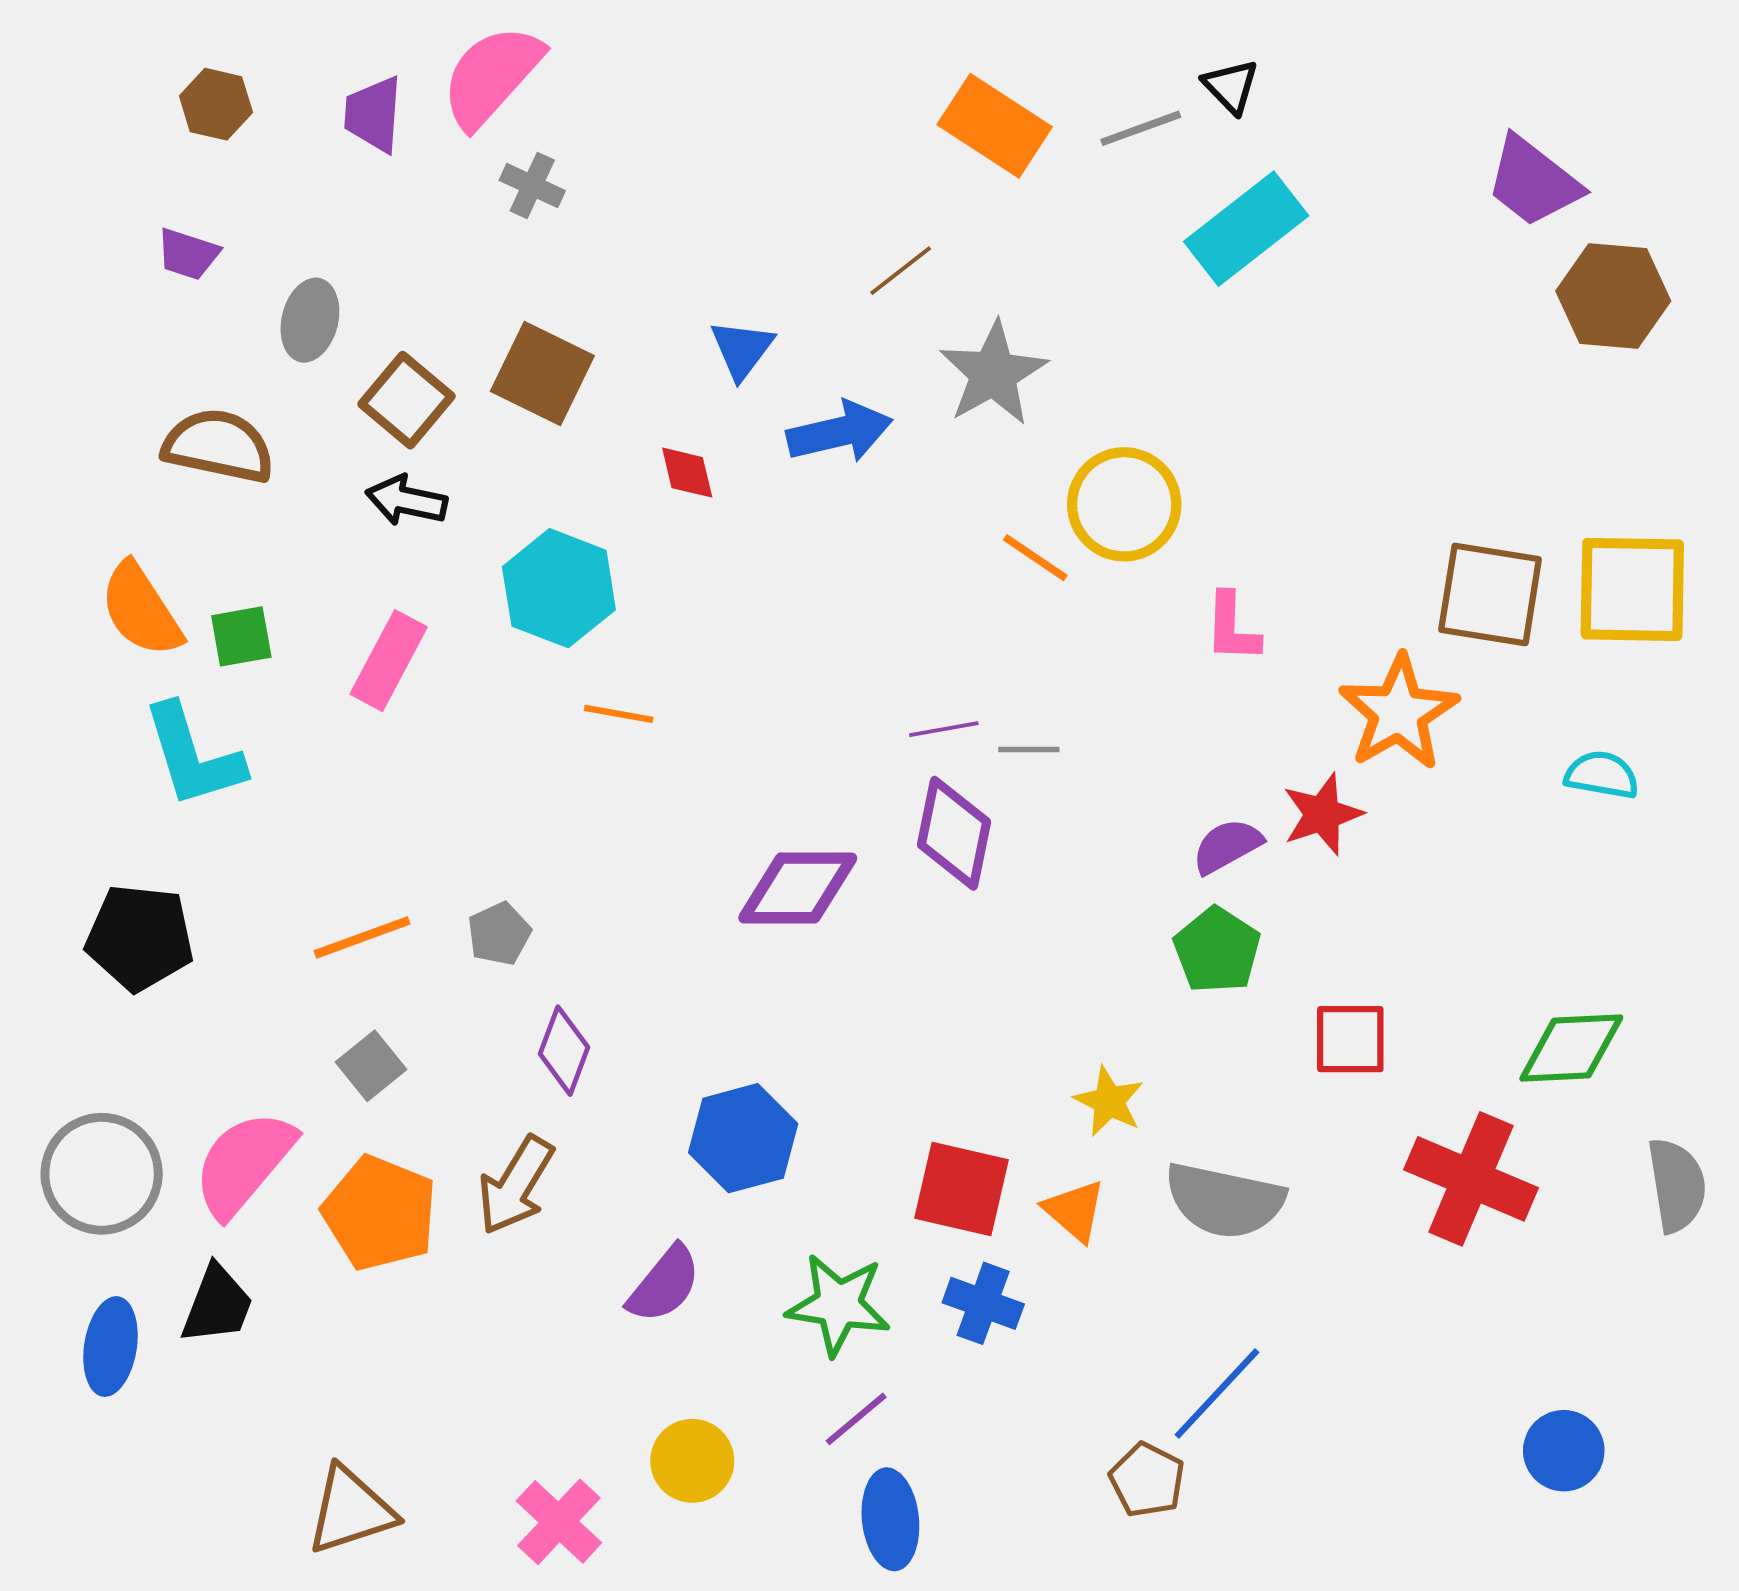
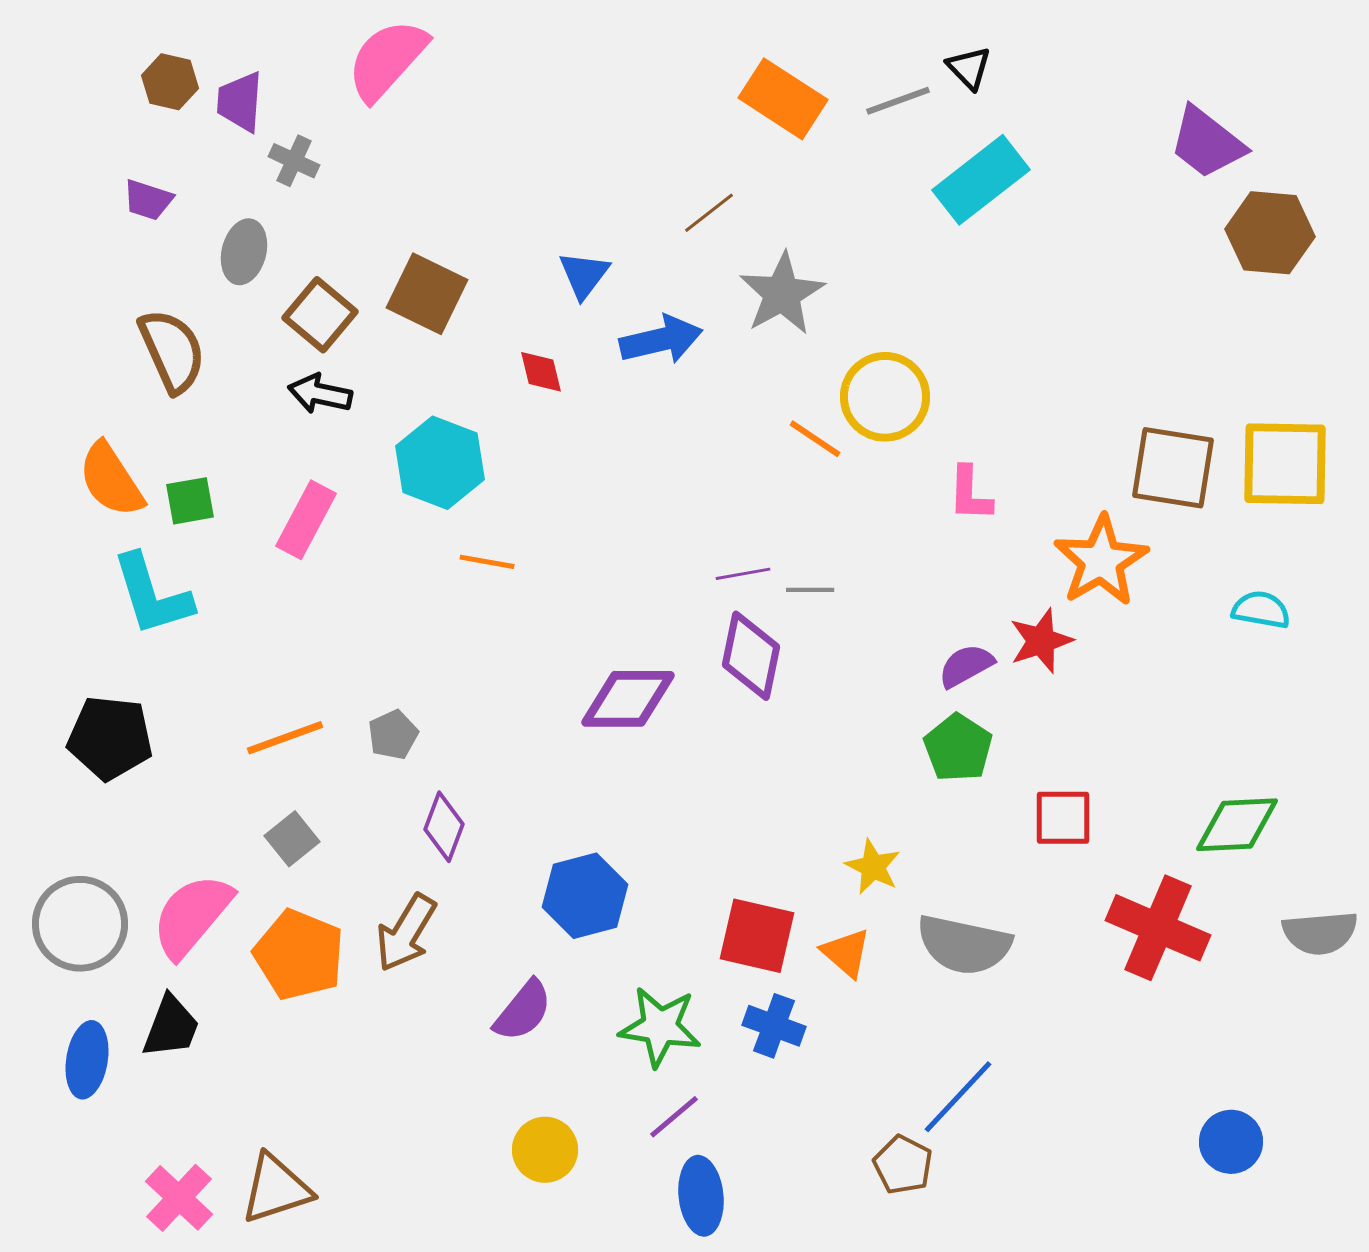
purple trapezoid: (373, 114) -> (240, 102), moved
gray cross: (532, 185) -> (294, 161), moved
brown semicircle: (218, 446) -> (172, 351), turned 54
gray semicircle: (1677, 1185) -> (1320, 933), turned 94
pink cross: (559, 1522) -> (179, 1198), moved

